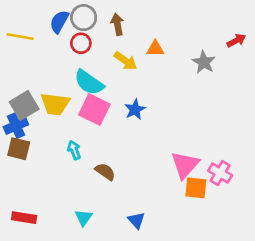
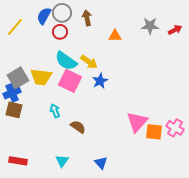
yellow line: (20, 36) -> (15, 27), turned -60
yellow arrow: (125, 61) -> (89, 62), moved
gray star: (204, 62) -> (150, 26), moved, turned -30
pink cross: (220, 173) -> (175, 128), moved
orange square: (196, 188) -> (154, 132), moved

